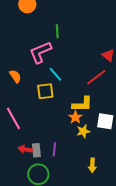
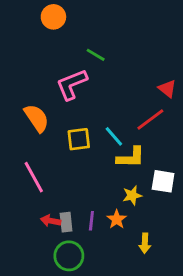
green line: (57, 31) -> (96, 55), turned -56
cyan line: (55, 74) -> (114, 136), moved
orange semicircle: (15, 76) -> (37, 118), size x1.5
orange star: (75, 117) -> (117, 219), moved

